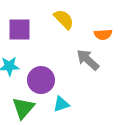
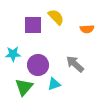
purple square: (19, 29) -> (33, 25), moved
gray arrow: (88, 60) -> (75, 64), moved

